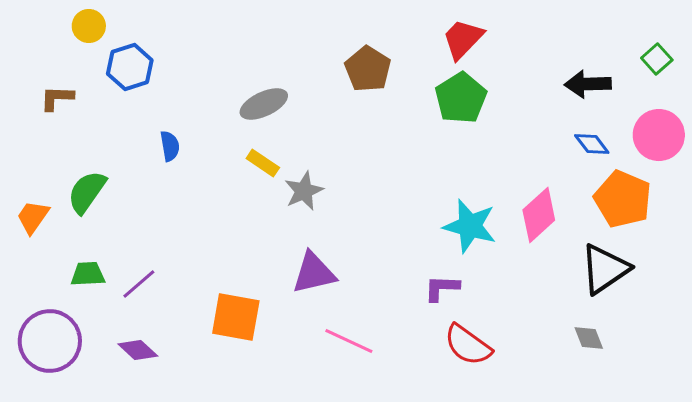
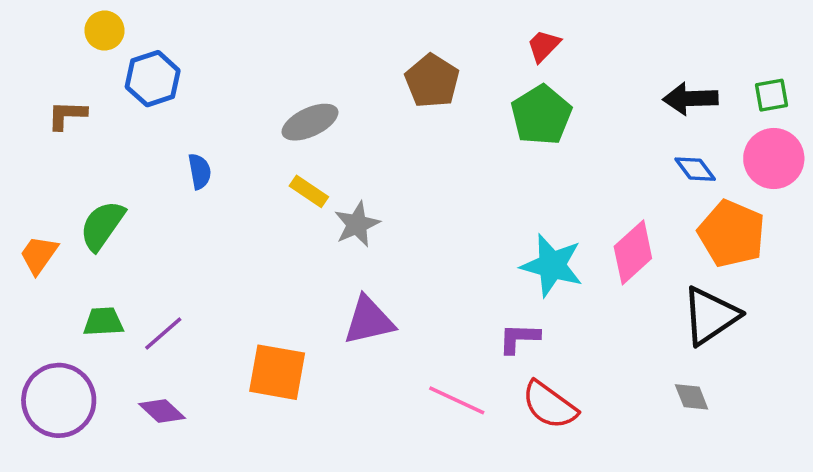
red trapezoid: (463, 39) -> (544, 46), size x0.7
green square: (657, 59) -> (771, 95), moved, turned 32
pink line: (349, 341) -> (457, 400), moved

